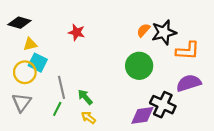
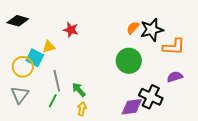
yellow triangle: (30, 44) -> (49, 47), moved
purple semicircle: (189, 83) -> (175, 77), size x0.7
yellow arrow: (88, 118) -> (82, 109), turned 64

